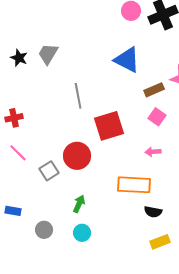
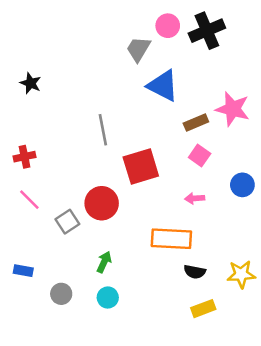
gray trapezoid: (48, 54) -> (138, 49), moved

